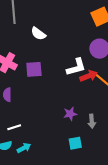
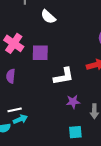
white L-shape: (76, 67) -> (64, 76), moved
cyan arrow: (24, 148) -> (20, 119), moved

